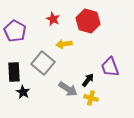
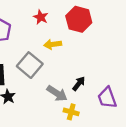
purple trapezoid: (110, 67) -> (107, 98), moved
yellow cross: (91, 98) -> (71, 112), moved

